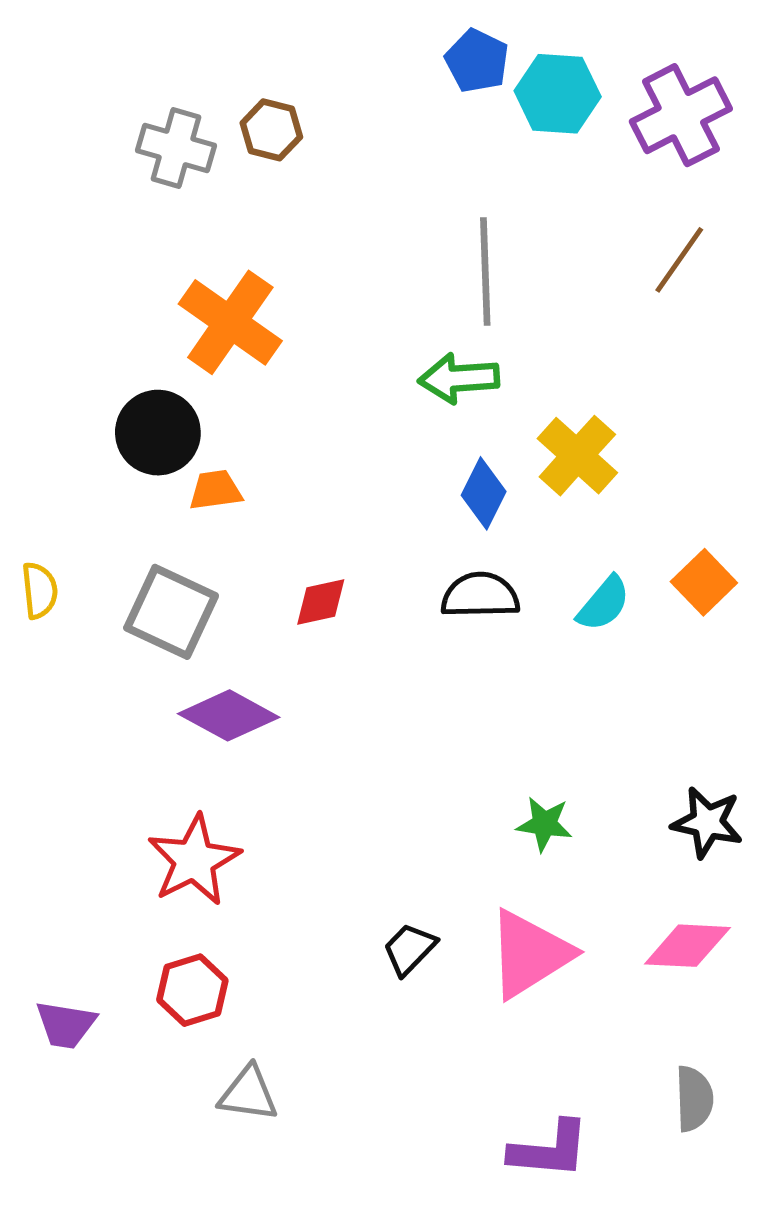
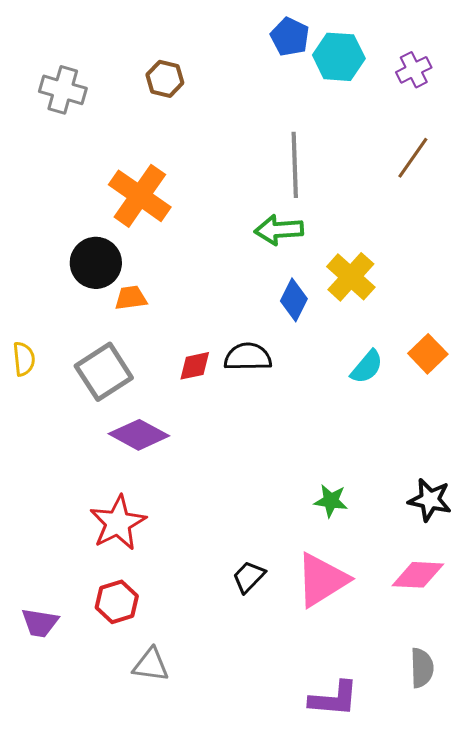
purple cross: (681, 115) -> (414, 70), size x0.6
gray cross: (176, 148) -> (63, 90), moved
black semicircle: (480, 595) -> (248, 357), moved
gray square: (171, 612) -> (104, 372), turned 32

